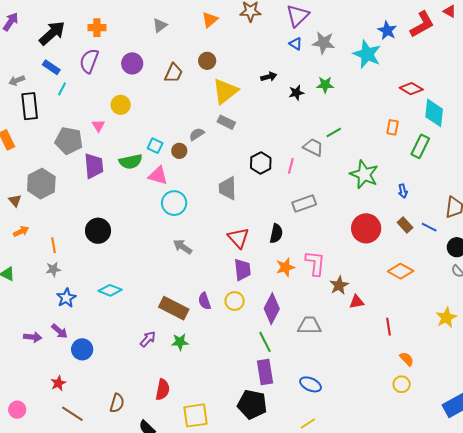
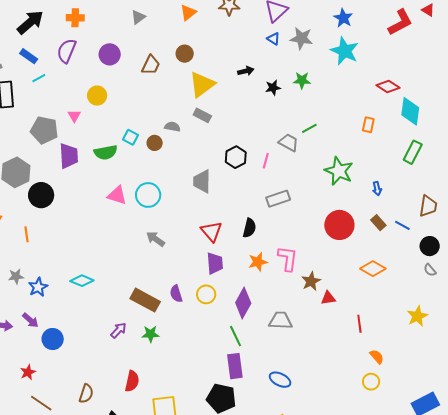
blue star: (387, 31) -> (343, 18), moved
cyan line: (62, 89) -> (39, 78), turned 32
gray semicircle: (197, 134) -> (172, 127), turned 42
green rectangle: (420, 146) -> (413, 152), moved
pink triangle: (158, 176) -> (117, 195), moved
black circle: (98, 231) -> (41, 195), moved
gray star: (53, 269) -> (16, 276), moved

